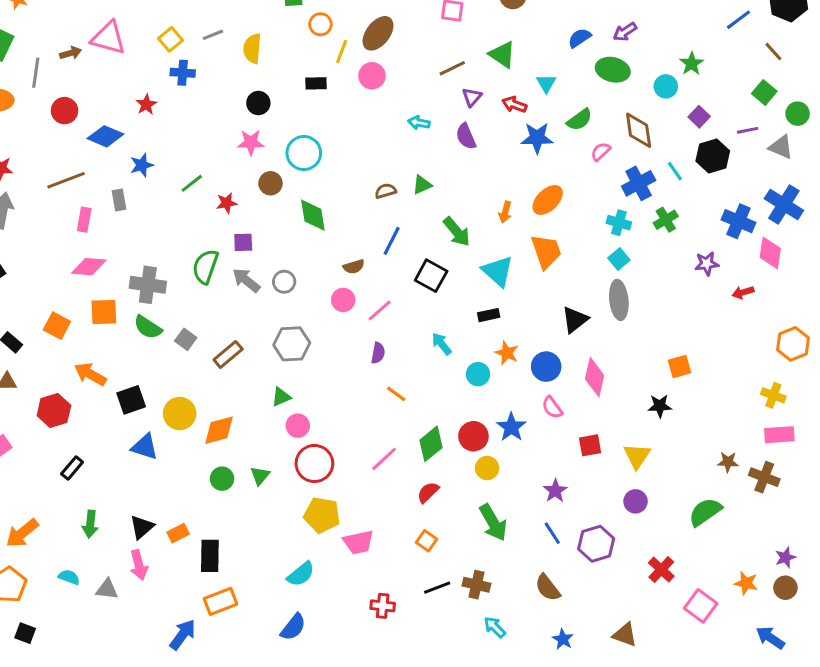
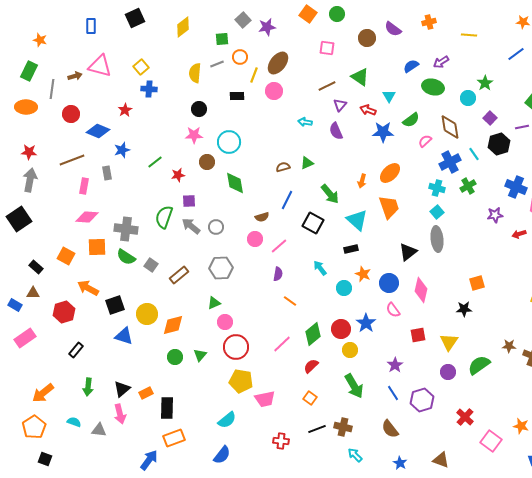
gray line: (213, 35) -> (217, 64), moved
green semicircle: (705, 512) -> (479, 365), moved

